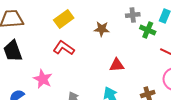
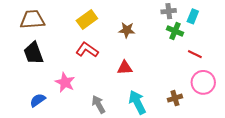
gray cross: (133, 15) -> (169, 11), moved
red triangle: (117, 65) -> (125, 68), moved

